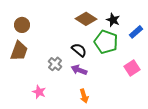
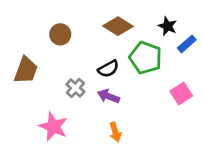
black star: (113, 20) -> (168, 26), moved
brown circle: (22, 25) -> (60, 34), moved
black semicircle: (79, 50) -> (108, 69), turned 112
pink star: (39, 92) -> (53, 126), size x1.5

